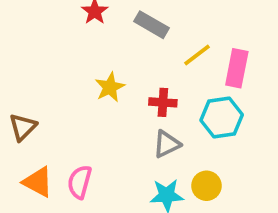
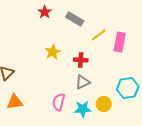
cyan hexagon: (222, 118) -> (128, 88), moved
orange triangle: (38, 182) -> (15, 102), turned -36
pink semicircle: (80, 182) -> (59, 102), moved

